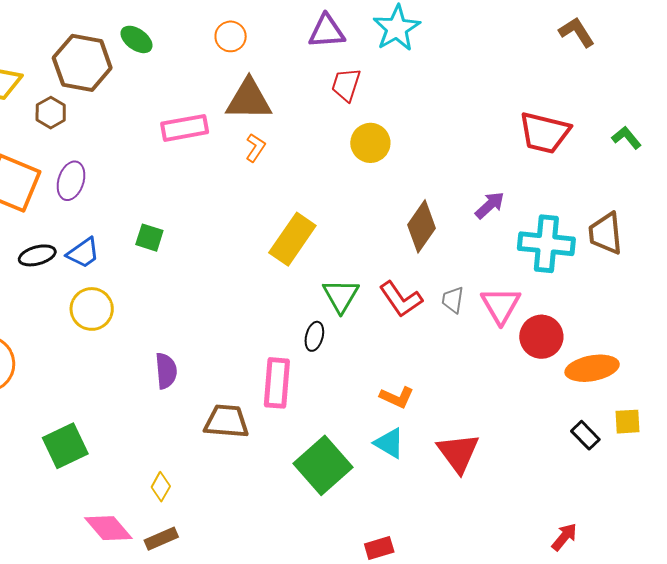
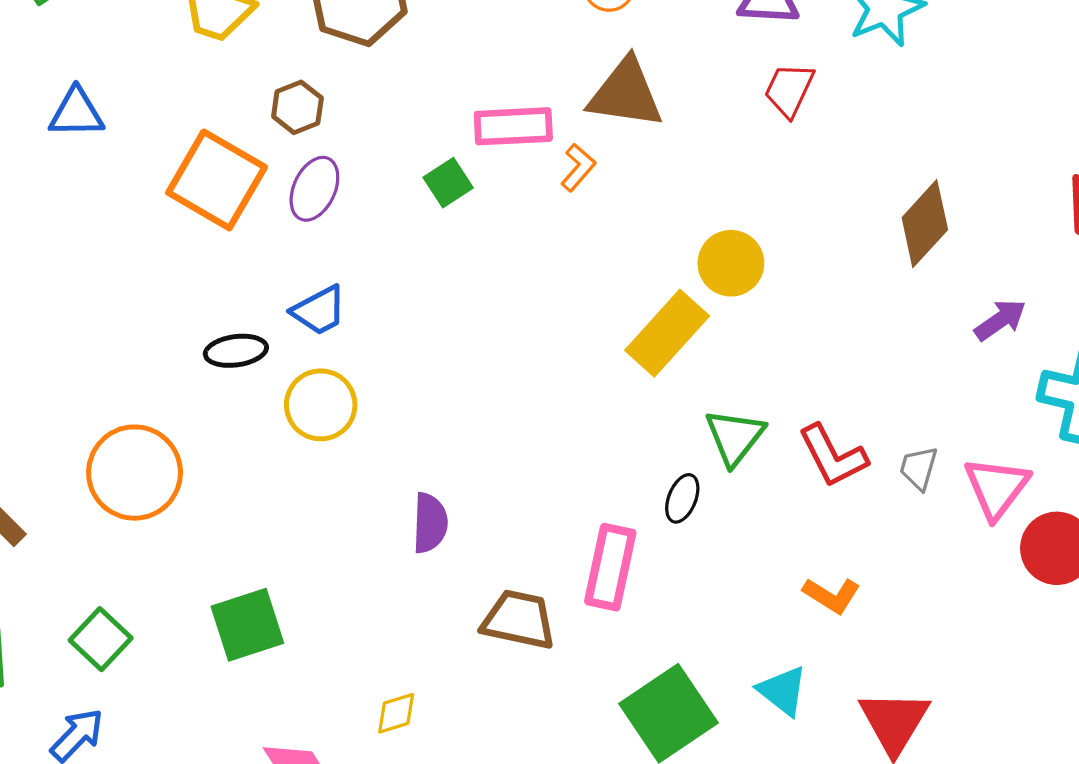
brown hexagon: (51, 113) -> (297, 107), moved
yellow circle: (370, 143) -> (731, 263), moved
orange L-shape: (255, 148) -> (578, 167), moved
brown diamond: (422, 226) -> (925, 224), moved
green square: (149, 238) -> (448, 183), moved, turned 32
black ellipse: (37, 255) -> (236, 351), moved
orange L-shape: (397, 397) -> (832, 595), moved
yellow diamond: (161, 487) -> (396, 713), turned 36

